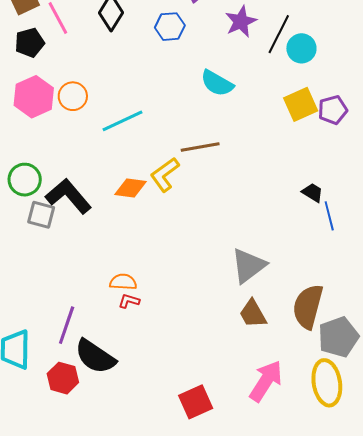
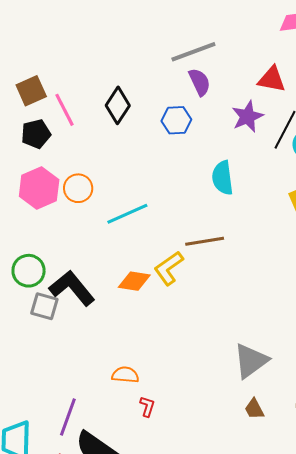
cyan semicircle: (217, 83) -> (223, 178), turned 52
red L-shape: (129, 301) -> (147, 407), moved, turned 90
brown trapezoid: (253, 314) -> (254, 409), size x0.7

